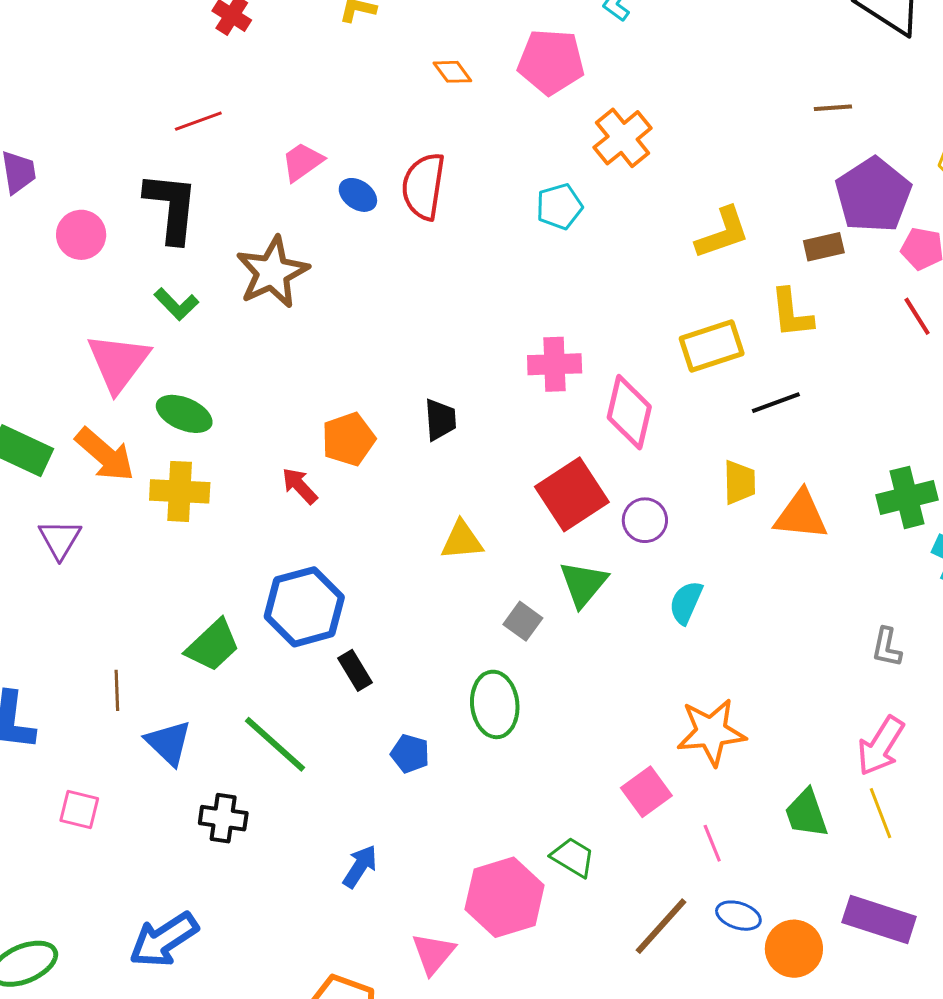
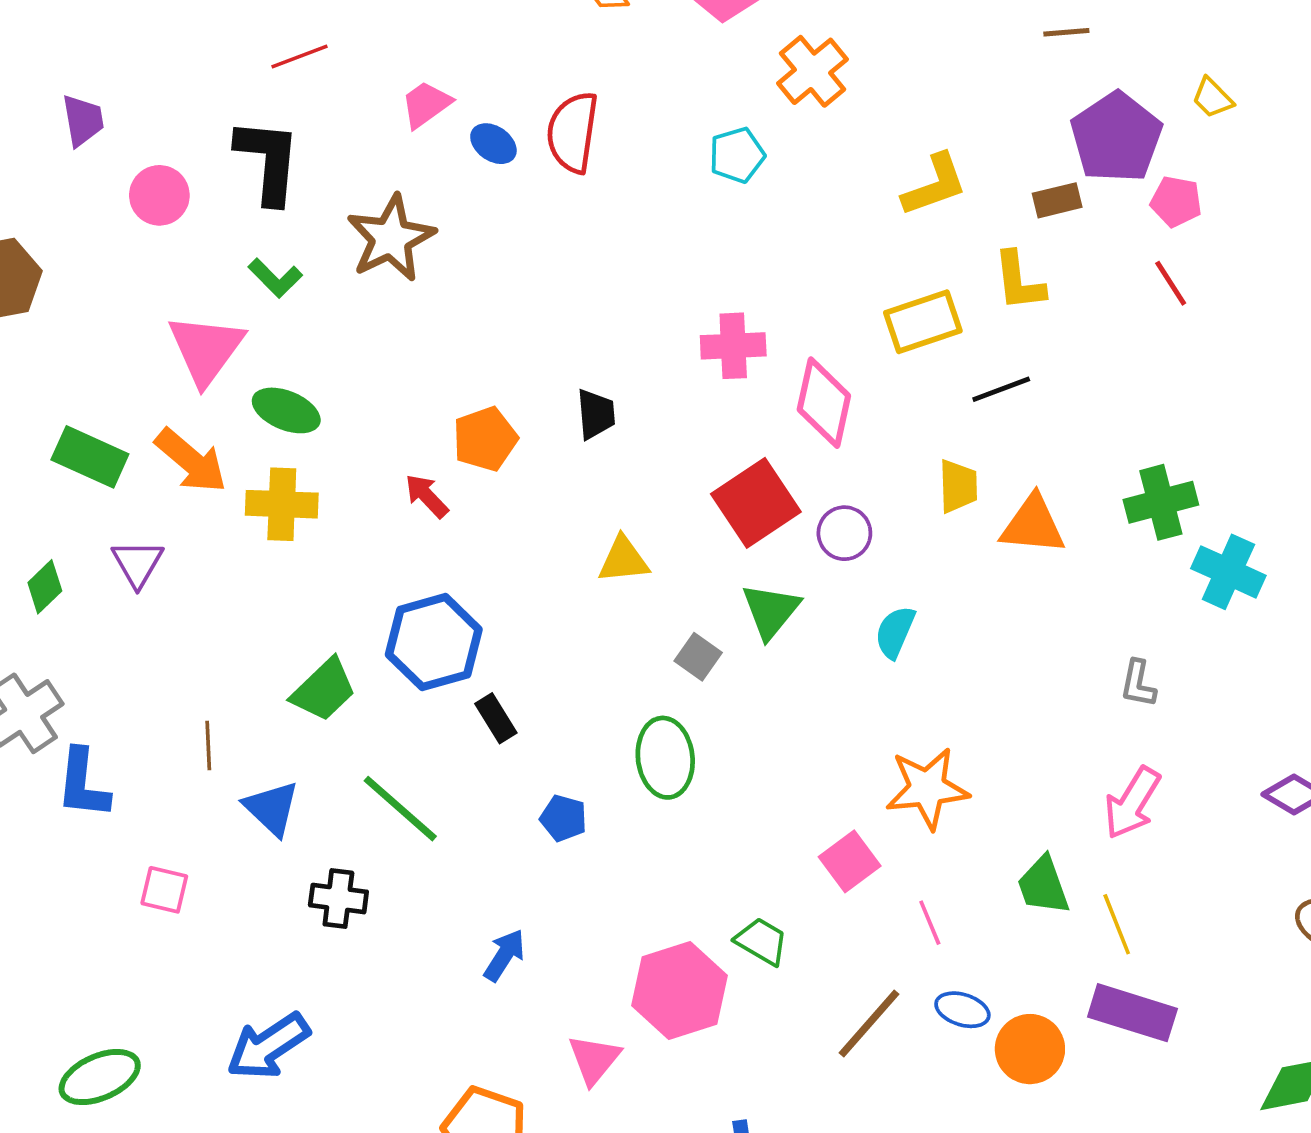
yellow line: (880, 813) -> (1117, 924), moved

